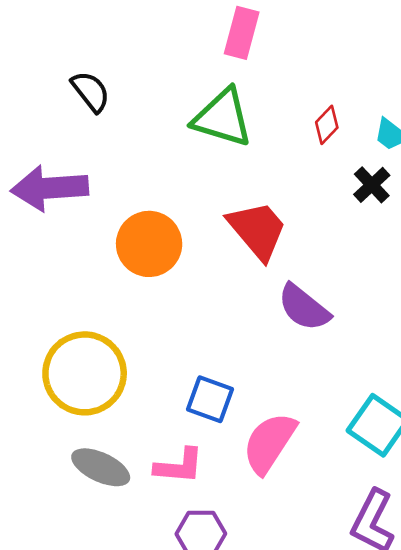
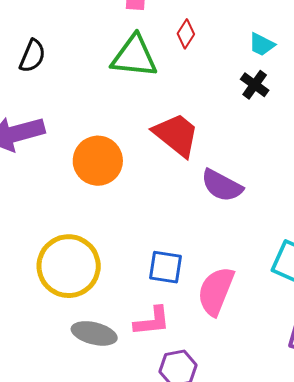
black semicircle: (91, 91) -> (32, 56), turned 72
red diamond: (327, 125) -> (186, 34), moved

